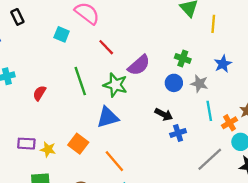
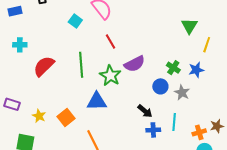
blue star: (223, 64) -> (196, 70), moved
red semicircle: (39, 93) -> (44, 66), size x1.6
cyan line: (209, 111) -> (174, 122), moved
purple rectangle: (26, 144) -> (12, 104), moved

